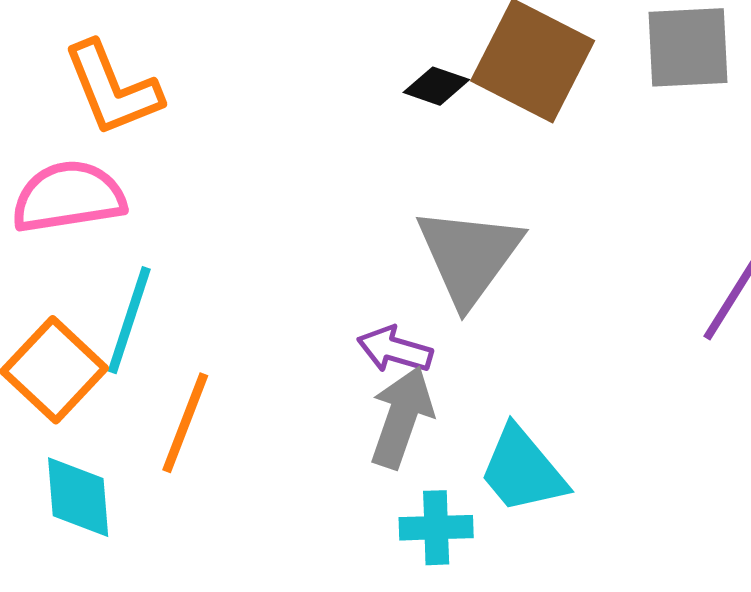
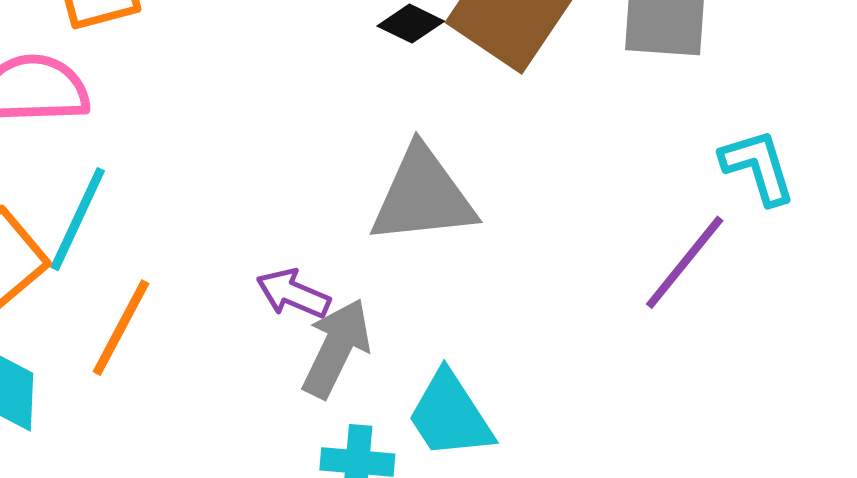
gray triangle: (469, 256) -> (423, 196), turned 41
purple arrow: (395, 350) -> (293, 294), moved

